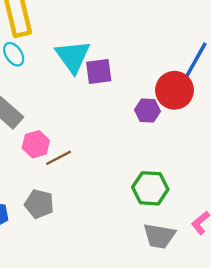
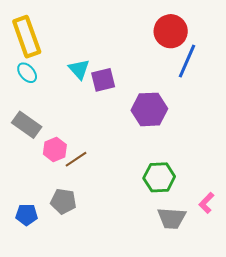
cyan triangle: (73, 56) -> (79, 69), size x0.7
red circle: (175, 90) -> (171, 31), moved
purple hexagon: (147, 110) -> (149, 109), size x1.6

